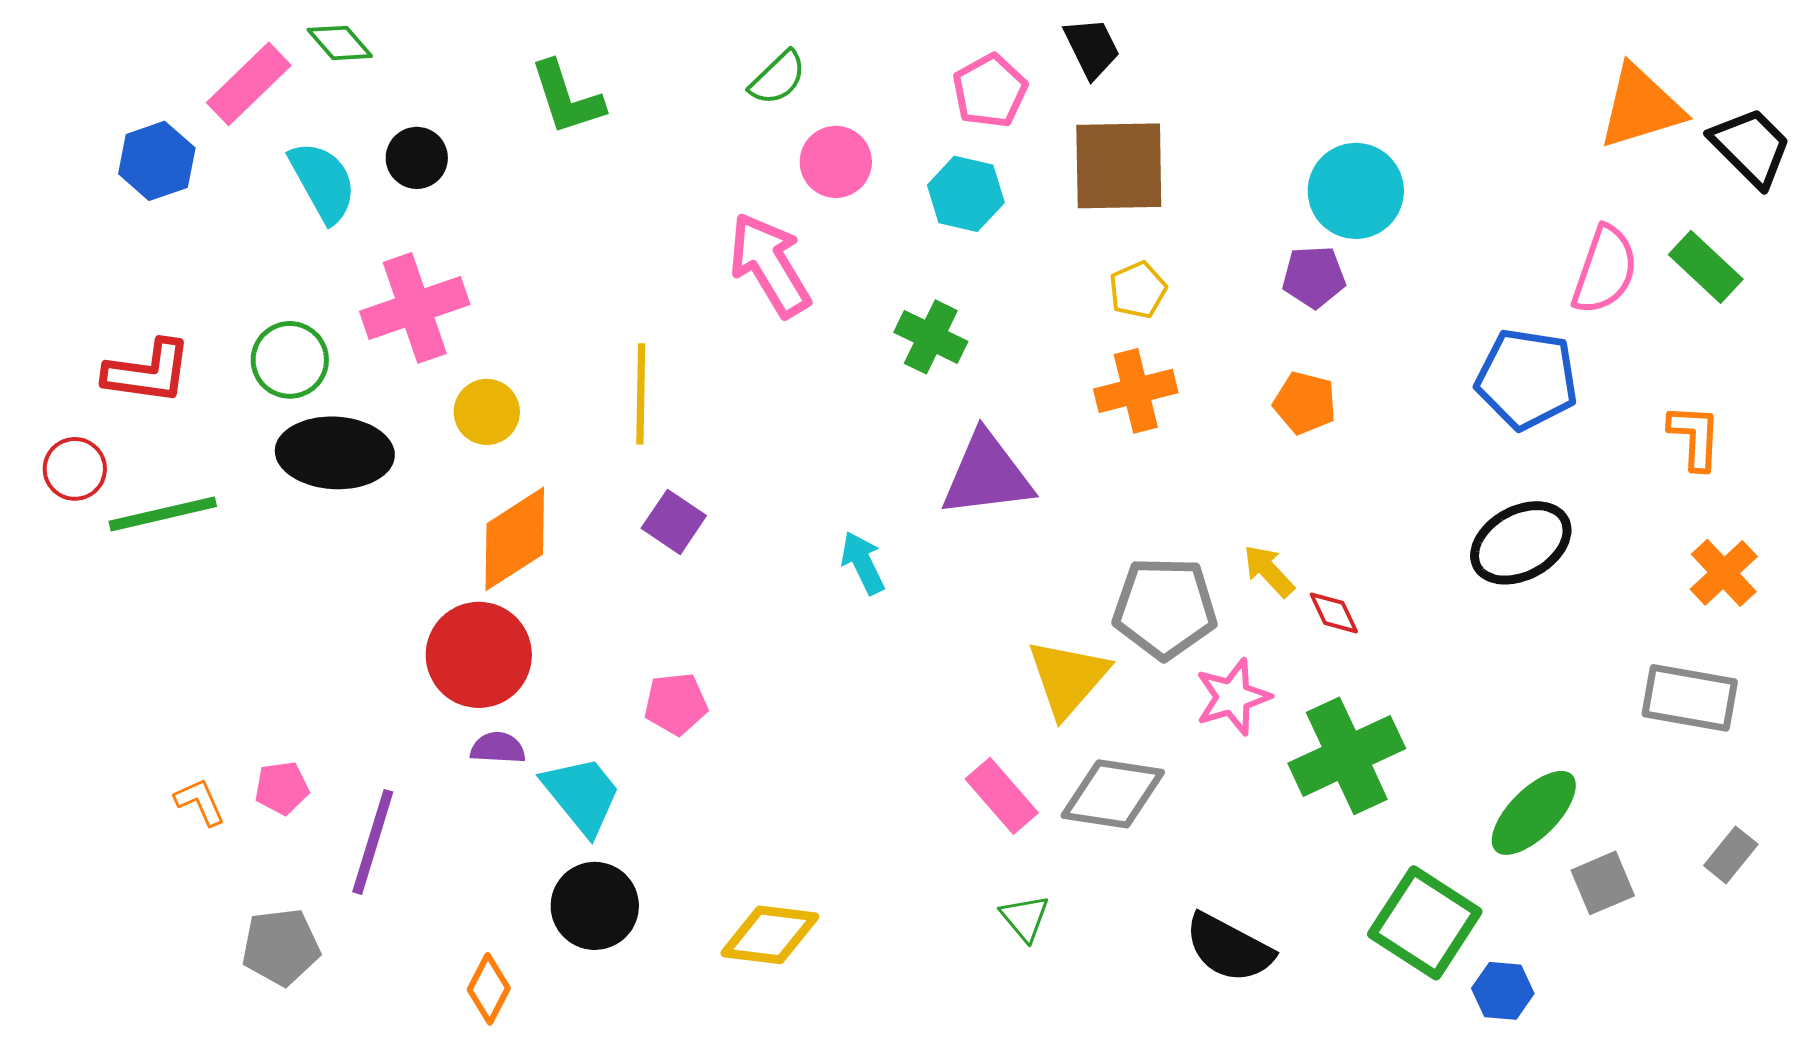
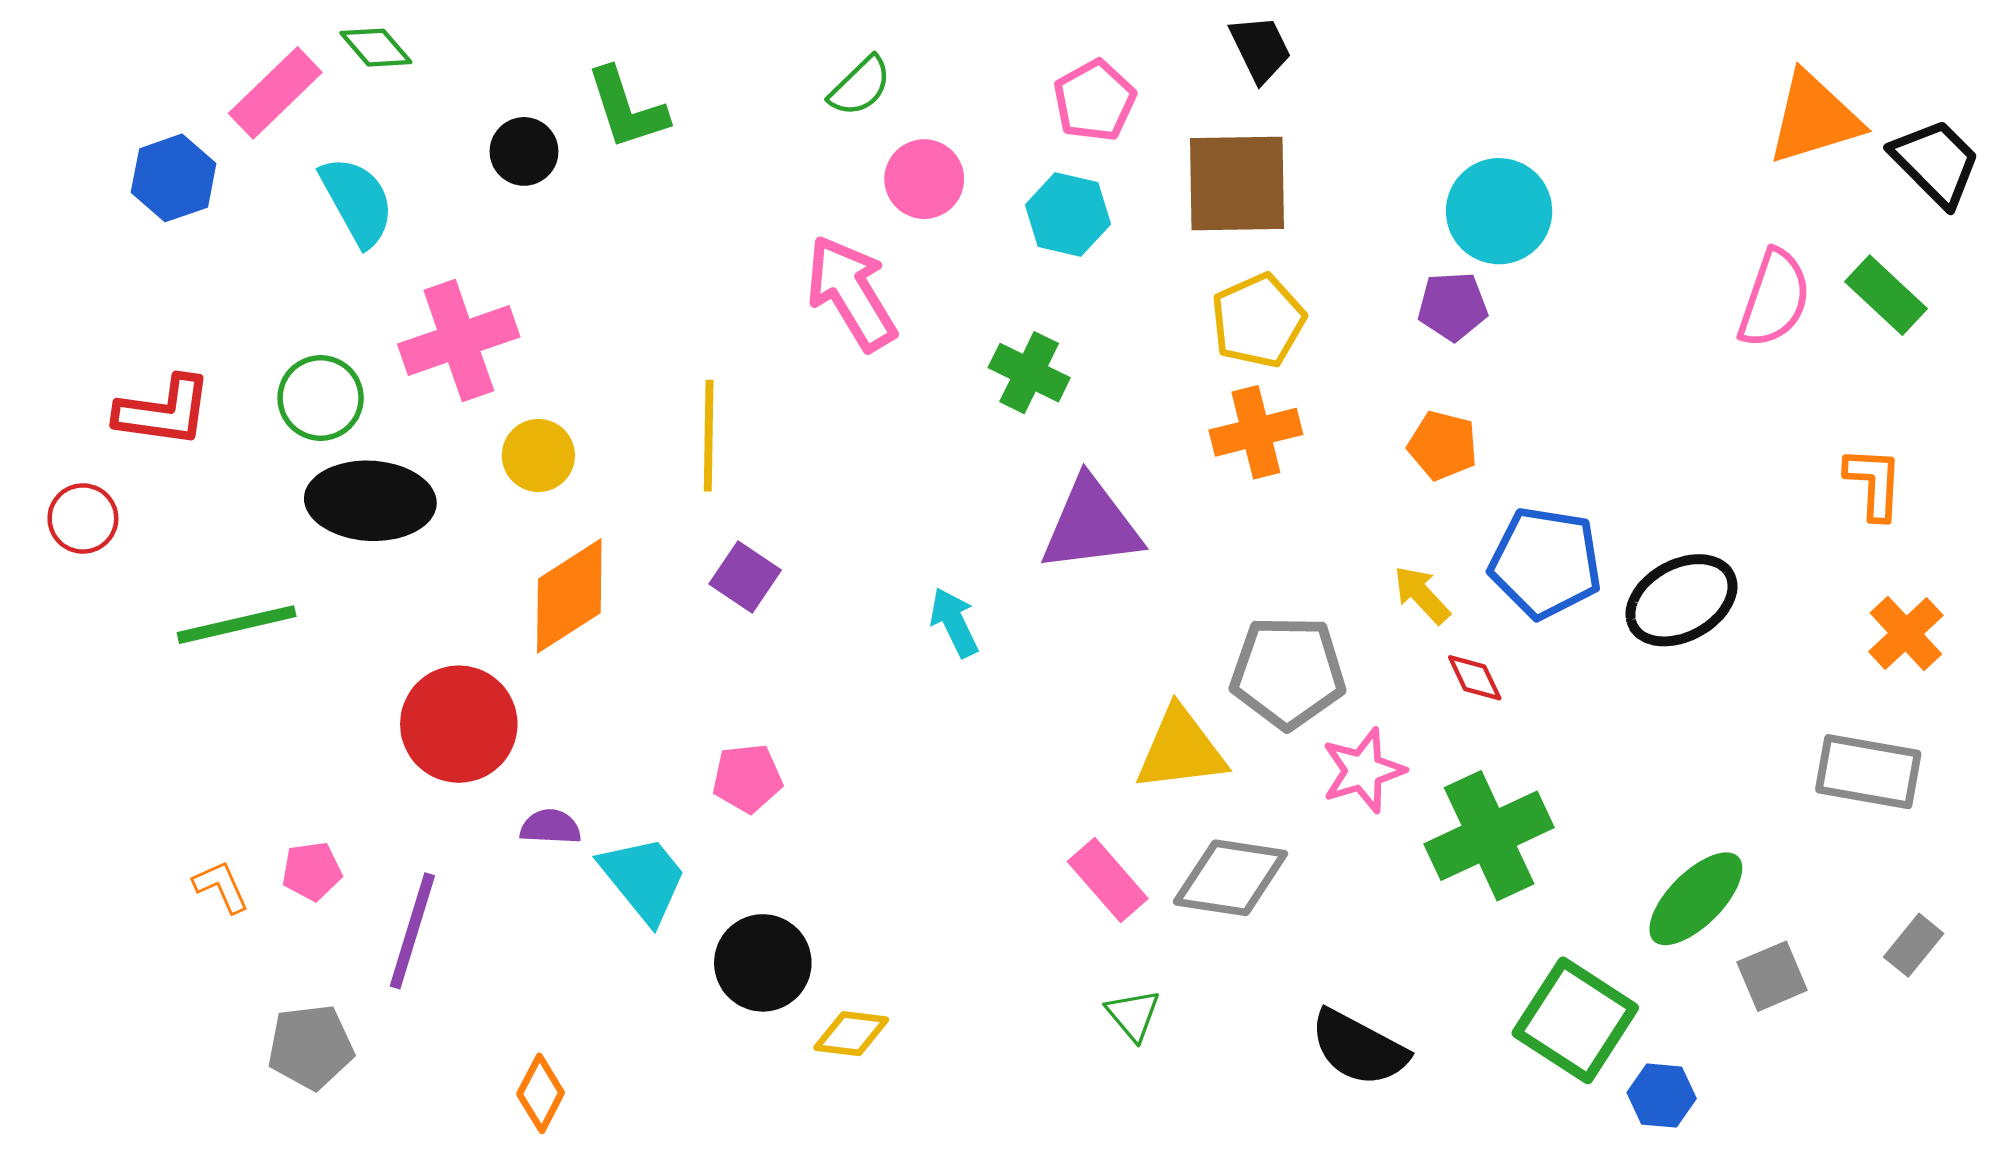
black trapezoid: (1092, 48) -> (1260, 49), moved
black circle: (417, 158) -> (524, 151), moved
yellow pentagon: (1138, 290) -> (1258, 321), size x1.5
blue pentagon: (1527, 379) -> (1545, 563), moved
green line: (163, 514) -> (237, 625), moved
yellow arrow: (1269, 571) -> (1422, 595), moved
red circle: (479, 655) -> (459, 724), moved
yellow triangle: (1068, 678) -> (1181, 750), turned 42
black circle: (595, 906) -> (763, 963), moved
yellow diamond: (770, 935) -> (851, 1034), size x0.7

